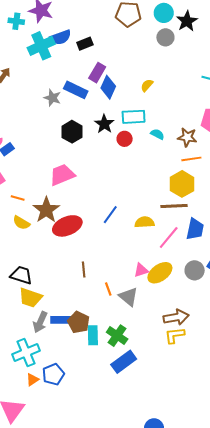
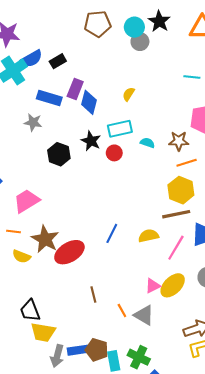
cyan circle: (164, 13) -> (134, 27), moved
blue rectangle: (76, 90) -> (49, 98), moved
pink trapezoid: (62, 175) -> (26, 201), moved
black trapezoid: (21, 275) -> (30, 311), turned -120

